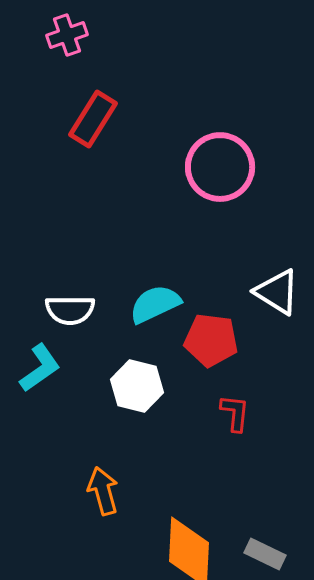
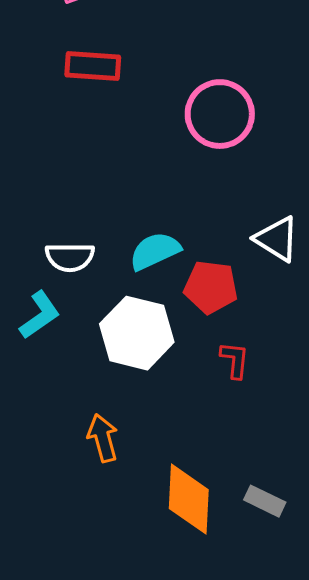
red rectangle: (93, 119) -> (93, 66), turned 62
white hexagon: (137, 386) -> (137, 333), size x1.4

